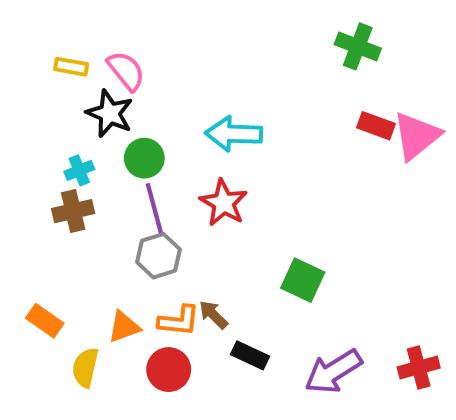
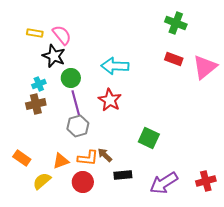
red rectangle: (376, 126) -> (174, 59), moved
black rectangle: (250, 355) -> (123, 175), turned -30
yellow semicircle: (85, 368) -> (42, 181), turned 36

